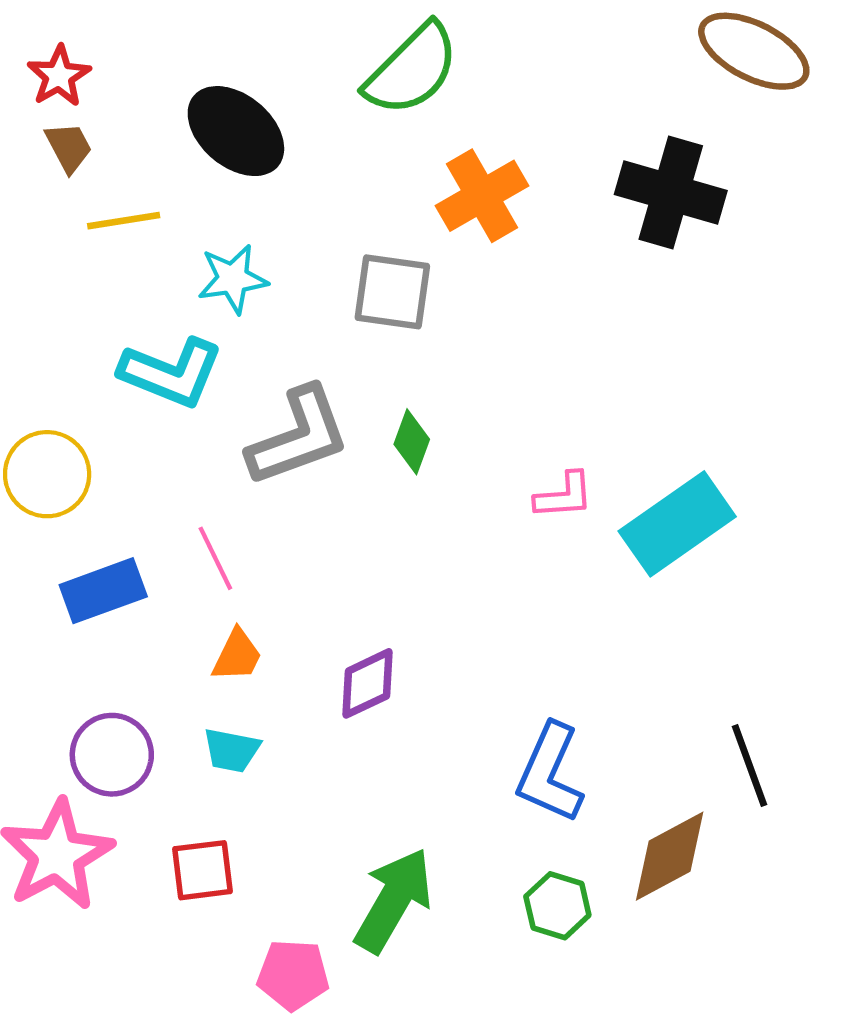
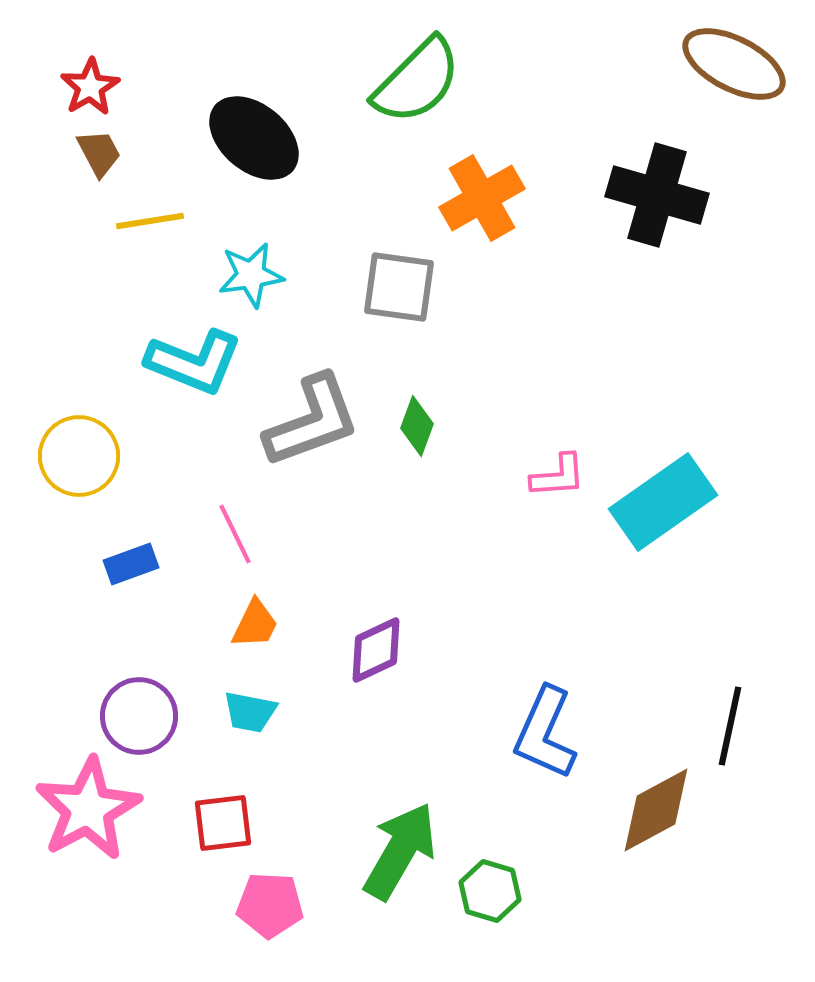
blue rectangle: (103, 591) -> (131, 564), size x0.7
black line: (750, 765) -> (730, 726), turned 32
green hexagon: (557, 906) -> (490, 891), moved
pink pentagon: (293, 975) -> (270, 905), moved

